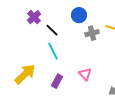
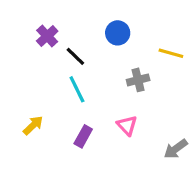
gray cross: (92, 33) -> (138, 80), moved
yellow arrow: (25, 74) -> (33, 125), size x0.6

